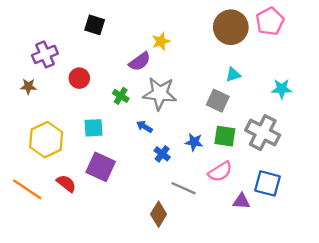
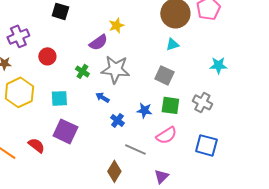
cyan triangle: (233, 75) -> (172, 44), moved
gray cross: (263, 133) -> (202, 102), size x0.7
yellow hexagon: (46, 140) -> (19, 92), moved
purple triangle: (241, 201) -> (161, 176), moved, turned -49

